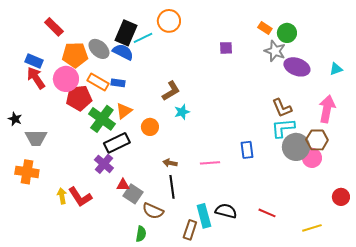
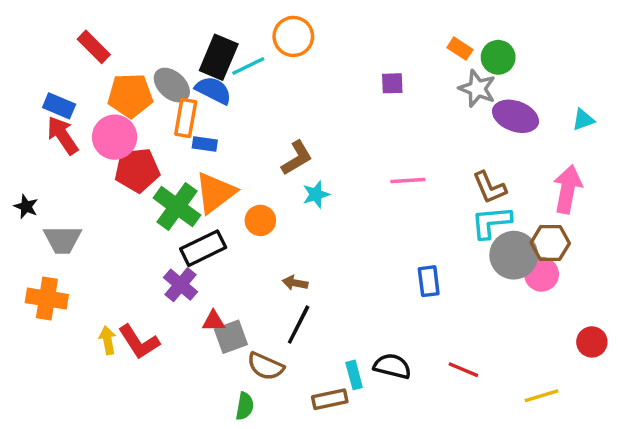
orange rectangle: (98, 82) -> (186, 118), moved, turned 70
orange triangle: (124, 111) -> (215, 193), size x1.5
blue rectangle: (247, 150) -> (429, 281), moved
pink line: (210, 163) -> (408, 181), moved
black line: (172, 187) -> (299, 325), turned 35
gray square: (133, 194) -> (231, 337), turned 36
cyan rectangle: (204, 216) -> (354, 375), size x0.7
brown rectangle: (190, 230) -> (330, 399), turned 60

